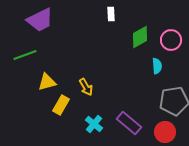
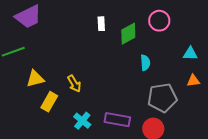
white rectangle: (111, 14) -> (101, 24), moved
pink circle: (171, 40) -> (159, 21), moved
purple rectangle: (129, 123) -> (117, 120), turned -30

